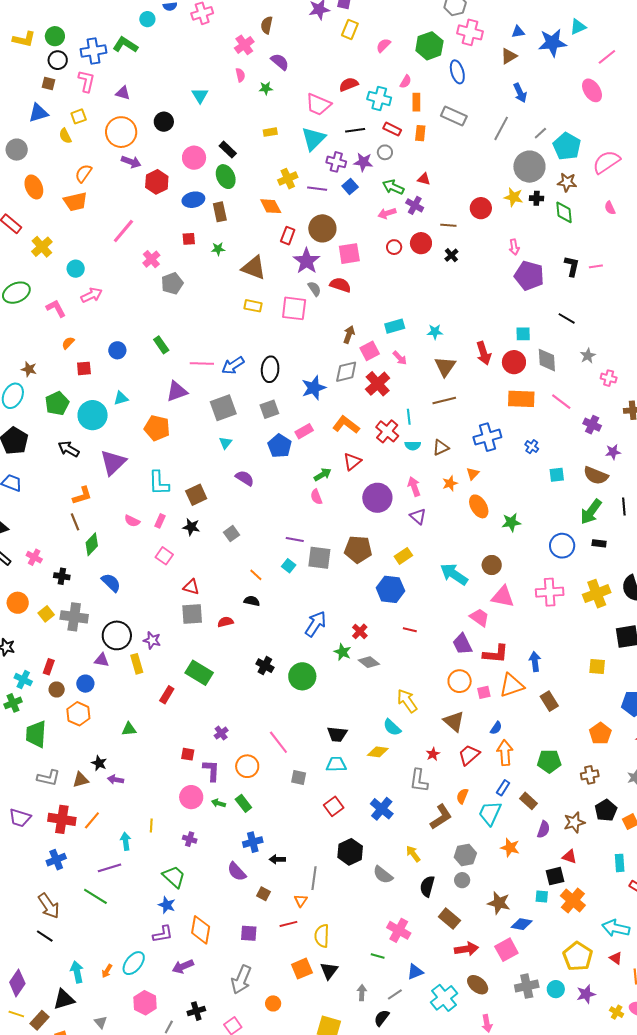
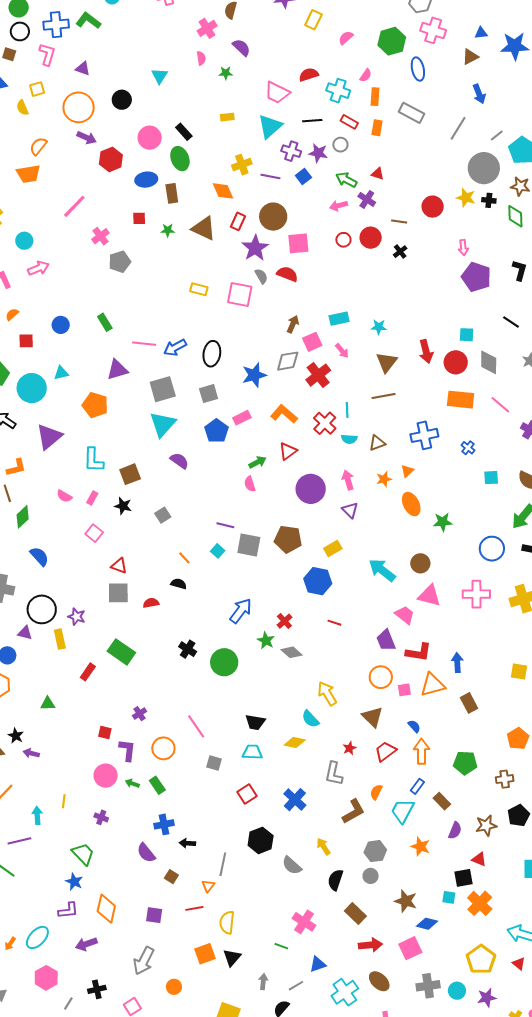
brown triangle: (254, 268) -> (204, 228), moved
cyan triangle: (225, 443) -> (163, 424), size x2.0
blue semicircle: (496, 728) -> (414, 726), turned -80

